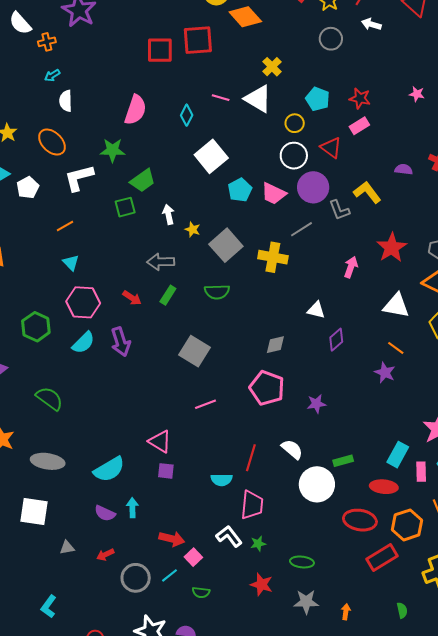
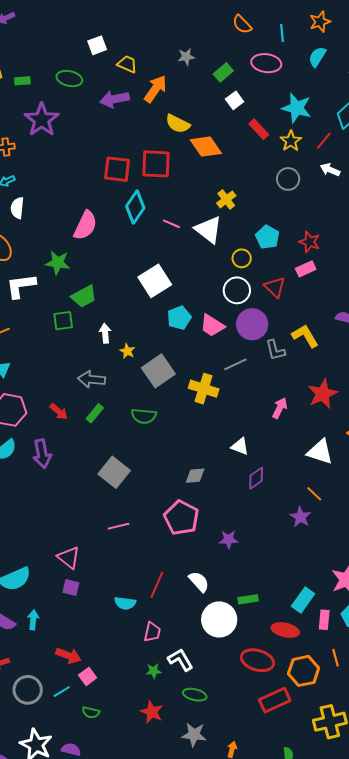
cyan diamond: (187, 115) -> (135, 207), moved, size x1.5
pink trapezoid: (252, 505) -> (152, 632), size x0.7
white L-shape: (229, 536) -> (180, 660), moved

